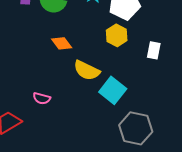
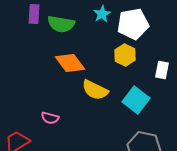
orange diamond: (62, 43) -> (70, 63), size x1.4
cyan square: (113, 90) -> (136, 100), moved

